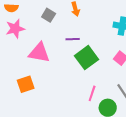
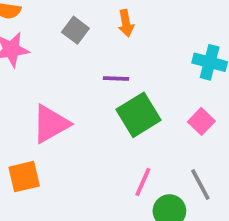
pink triangle: (39, 53) -> (51, 124), moved, turned -45
orange square: (26, 84) -> (24, 177), moved

